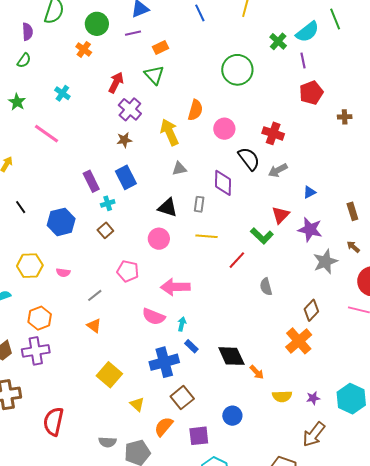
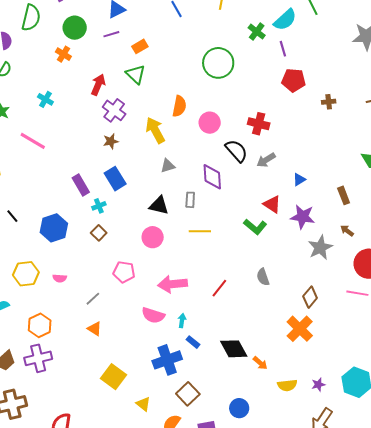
red pentagon: (311, 93) -> (294, 80), turned 30
red triangle: (281, 215) -> (272, 204), turned -36
red line: (237, 260) -> (219, 288), moved

